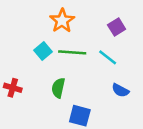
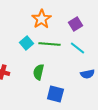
purple square: (117, 27) -> (75, 24), moved
blue semicircle: (120, 90) -> (87, 74), turned -40

